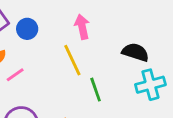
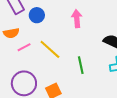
yellow line: (72, 60) -> (50, 49), moved, turned -30

